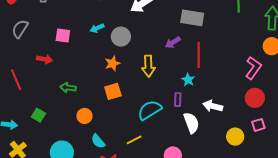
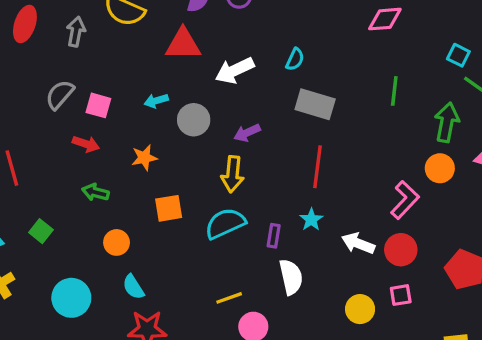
gray semicircle: (20, 29) -> (60, 95), moved
purple arrow: (173, 42) -> (247, 133), moved
red arrow: (44, 59) -> (86, 144), moved
orange star: (112, 63) -> (144, 158), moved
cyan star: (188, 80) -> (311, 220), moved
white arrow: (213, 106) -> (358, 243), moved
cyan semicircle: (150, 110) -> (225, 223), moved
yellow line: (134, 140) -> (229, 298), moved

